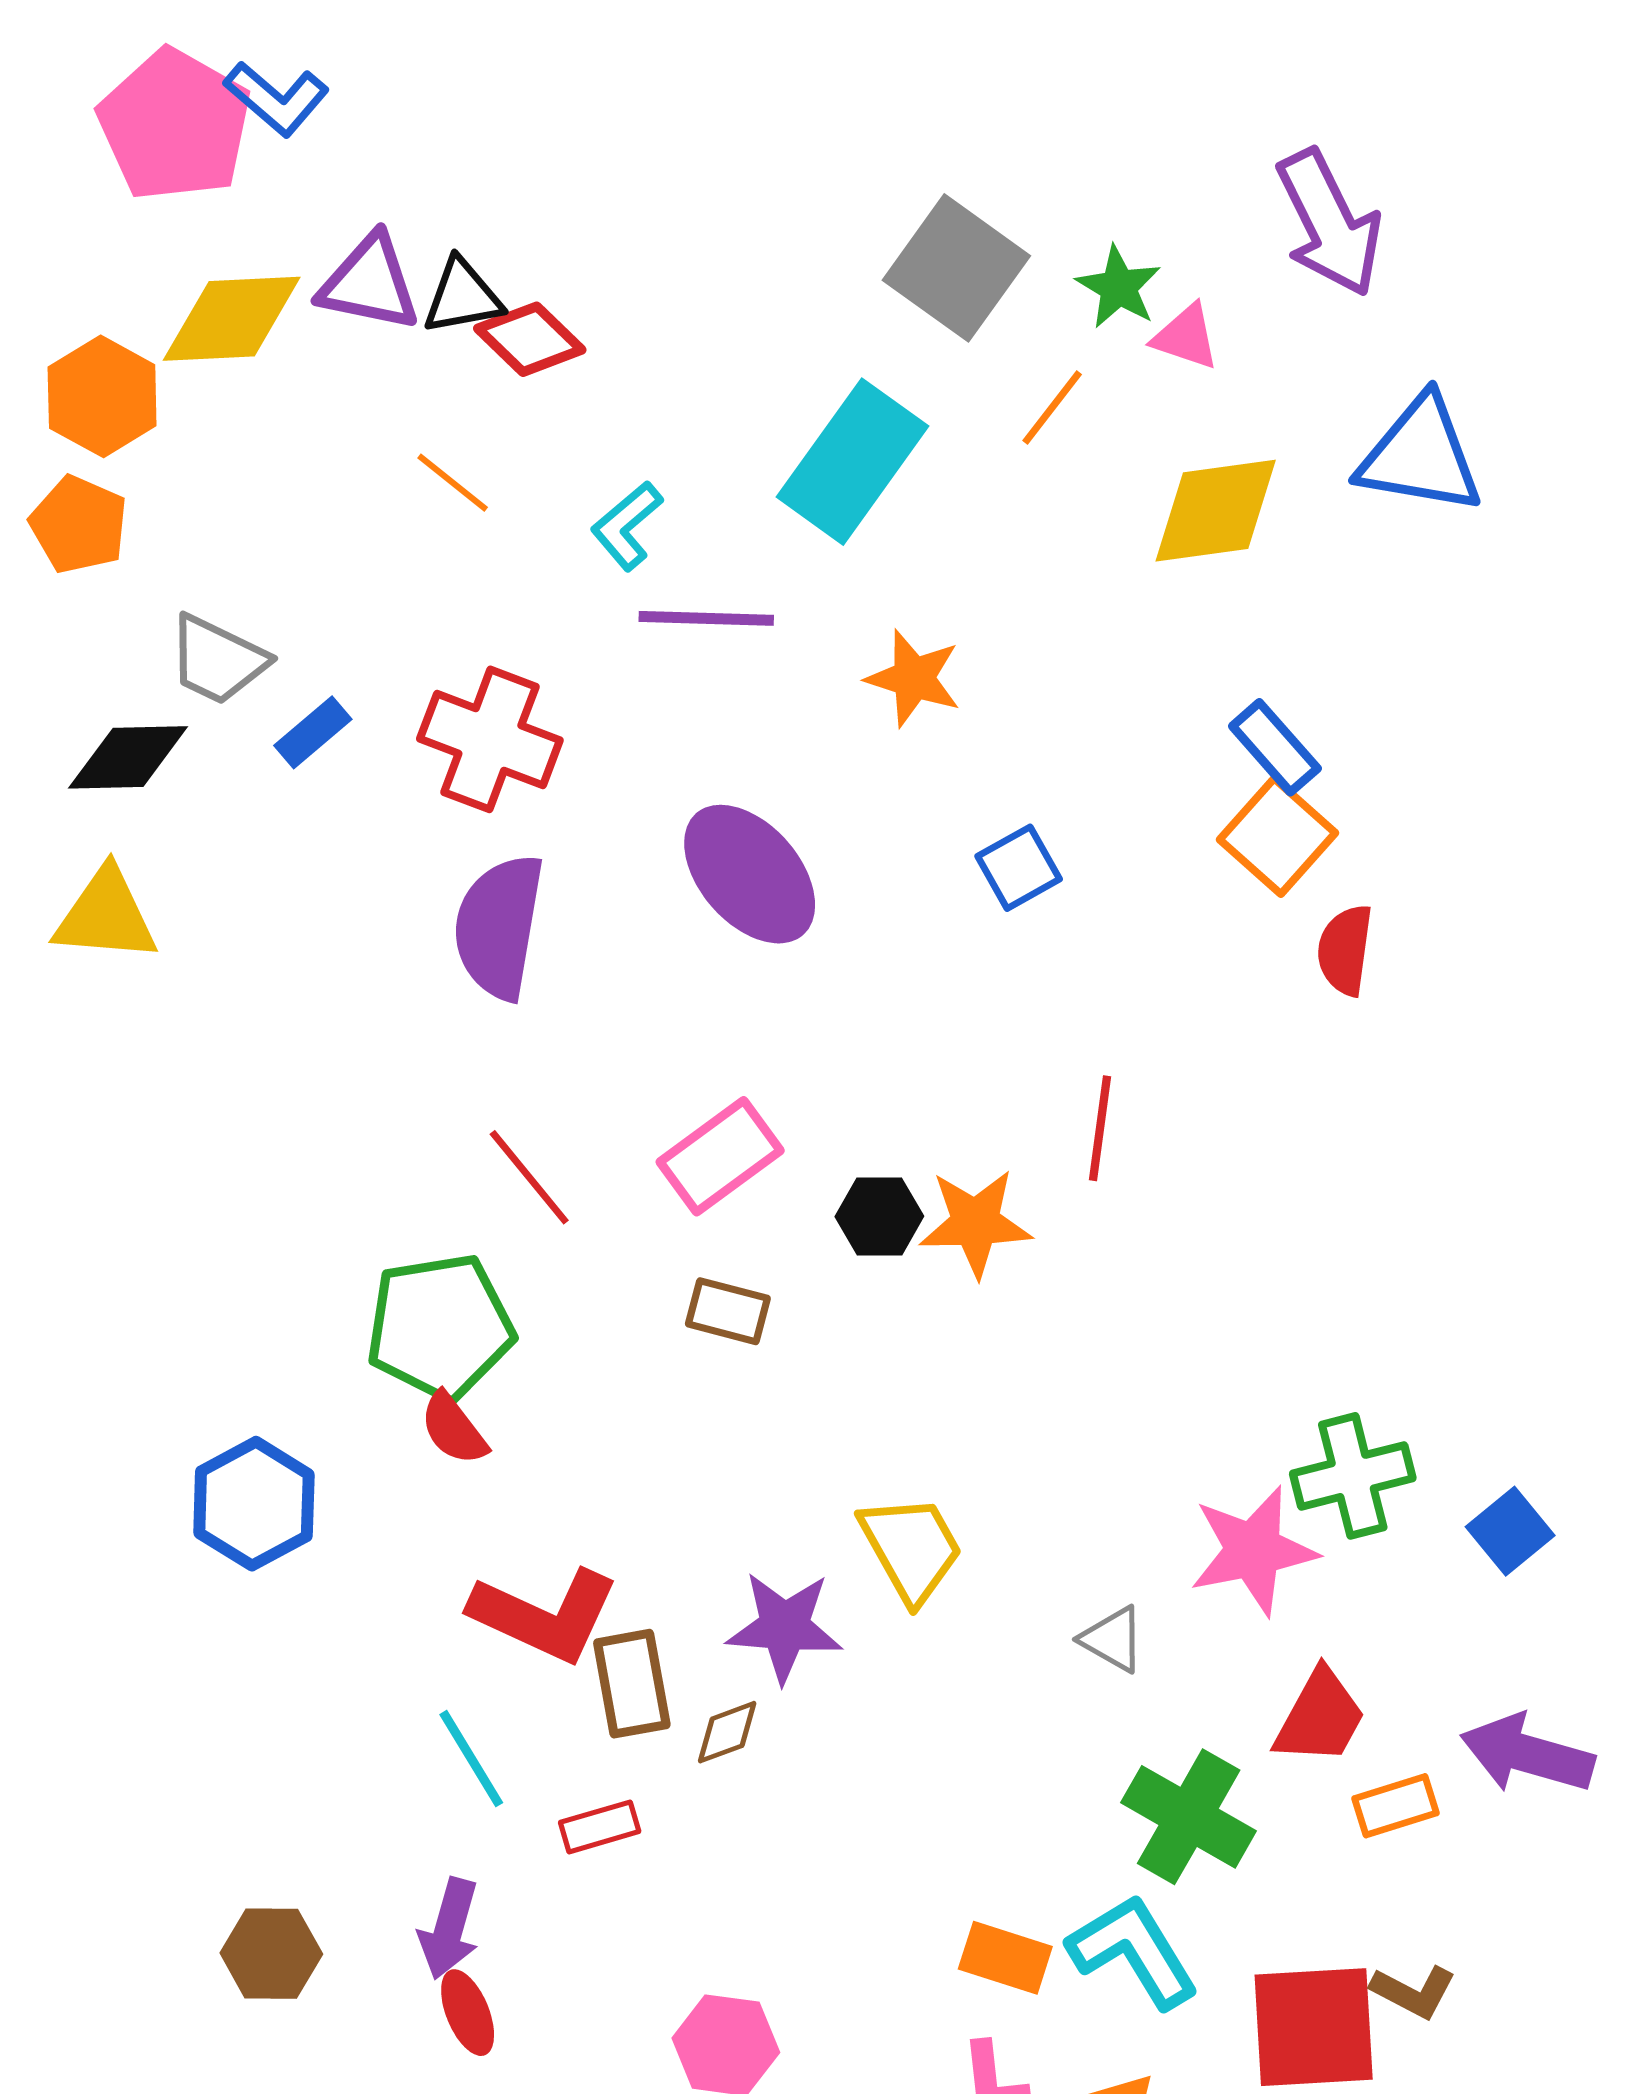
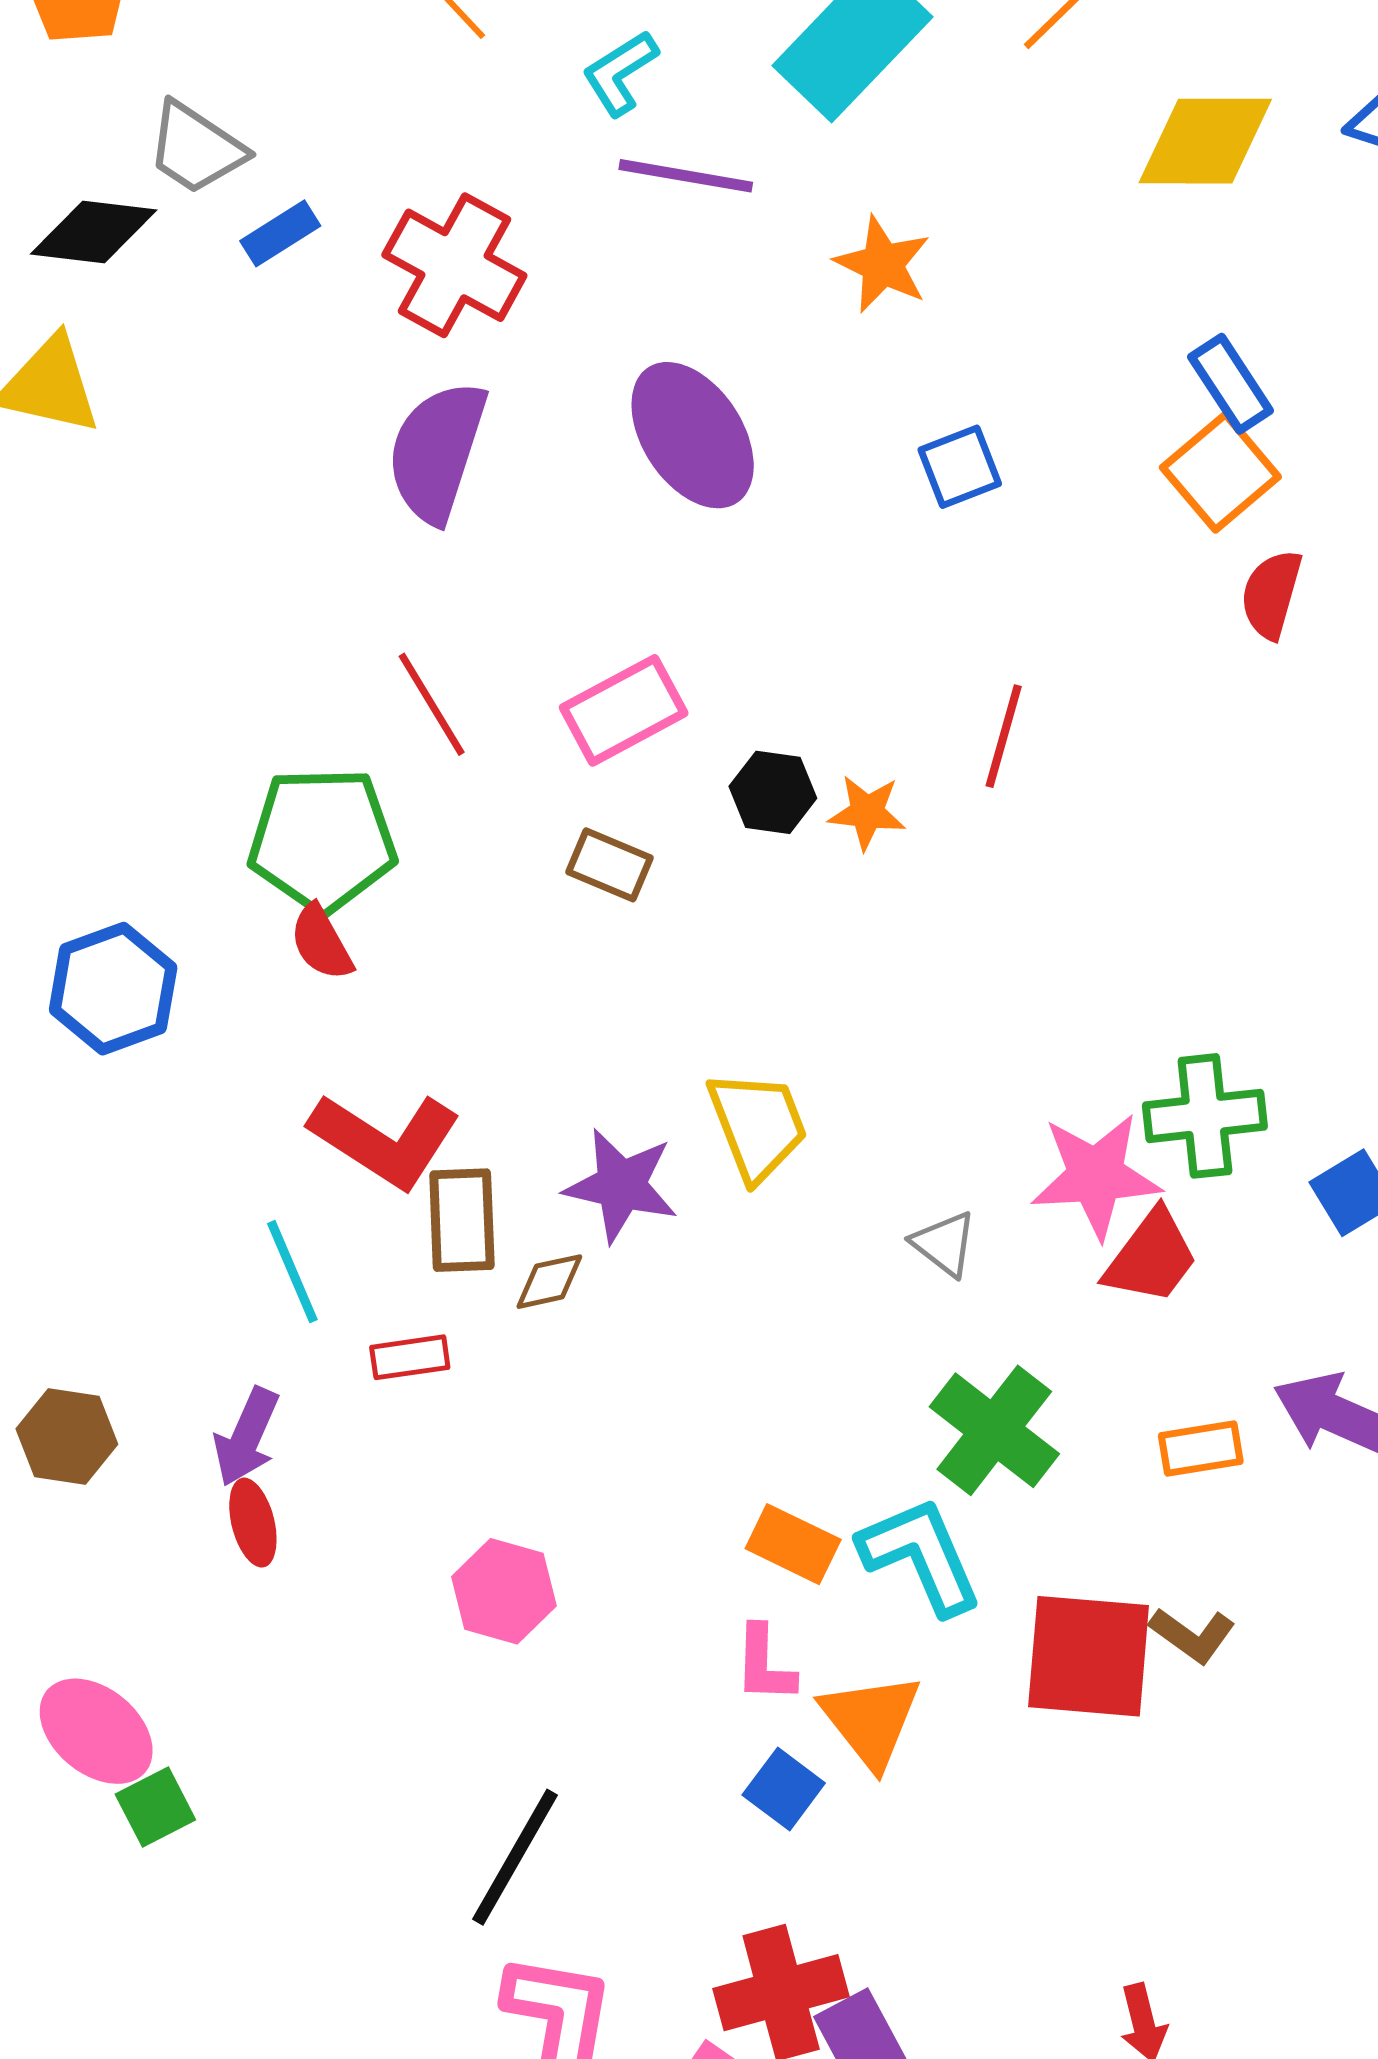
orange star: (975, 1223) -> (867, 812), size x0.7
red trapezoid: (1320, 1717) -> (1151, 1257), moved

